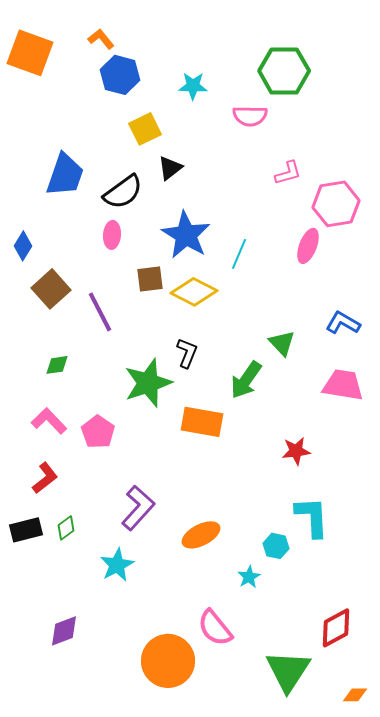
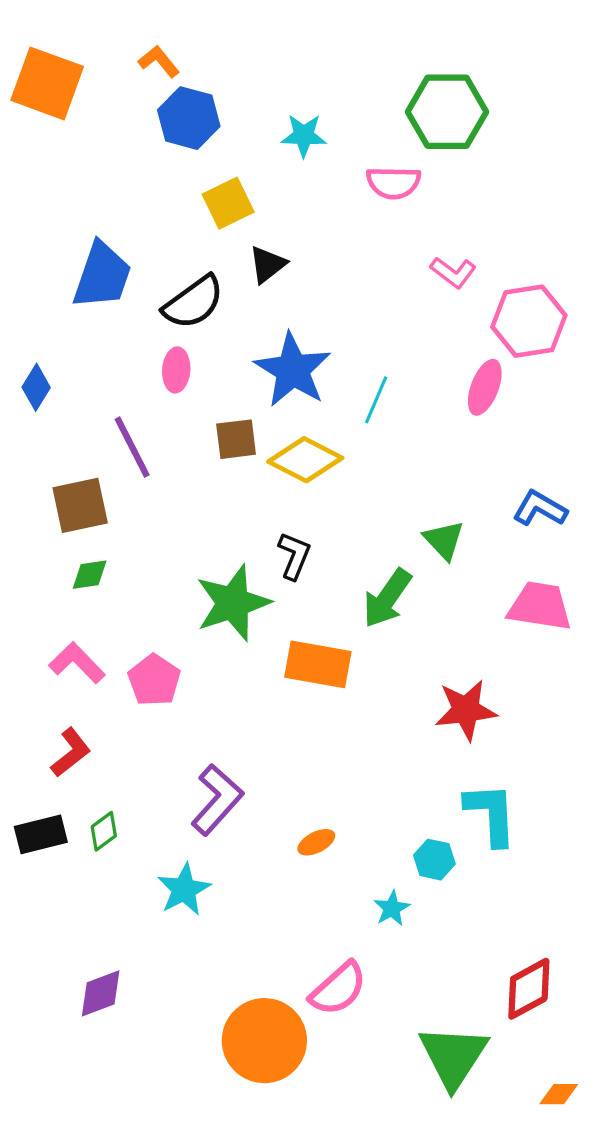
pink L-shape: (288, 173) -> (453, 272), turned 52
brown square: (51, 289) -> (80, 505), moved, turned 30
purple line: (100, 312) -> (132, 447), moved
red star: (296, 451) -> (466, 710), size x1.4
orange ellipse: (201, 535) -> (316, 842), size x0.6
pink semicircle: (215, 628) -> (338, 989), turned -93

